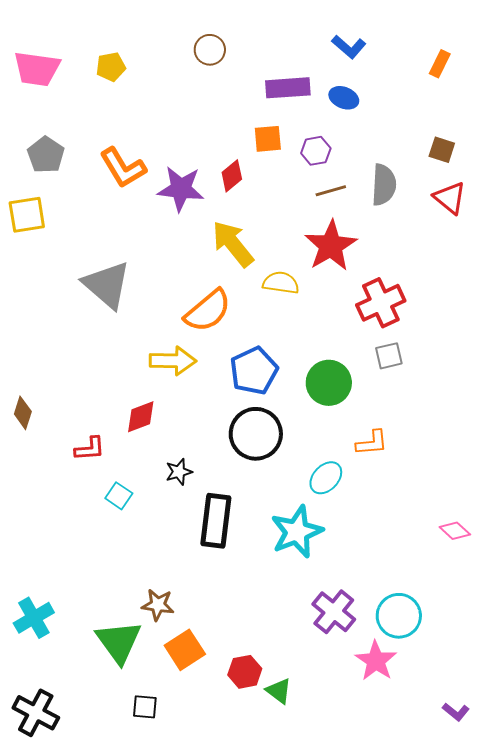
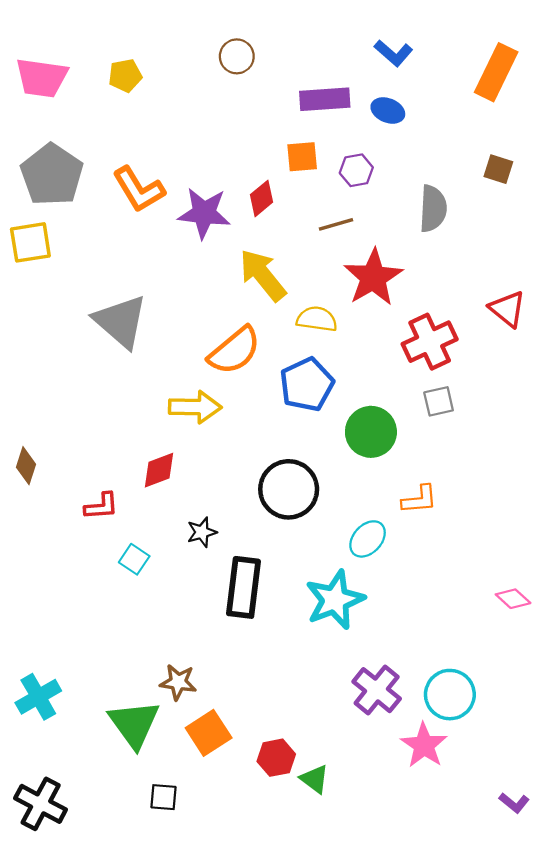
orange rectangle: (440, 64) -> (496, 72), size x1.8
gray pentagon: (46, 155) -> (52, 175), size x1.5
brown line: (331, 191) -> (336, 224), moved
red triangle: (450, 198) -> (507, 309), moved
blue pentagon: (254, 371) -> (307, 384), moved

